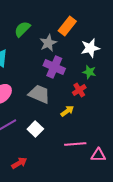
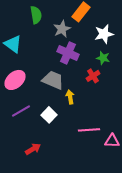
green semicircle: (22, 29) -> (36, 15), turned 126
yellow arrow: (67, 111) -> (70, 97), moved, turned -64

